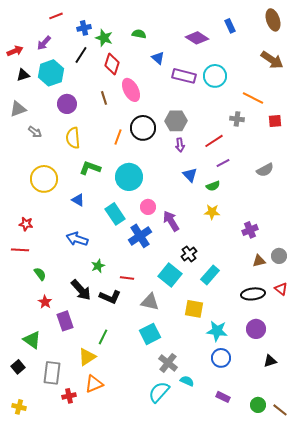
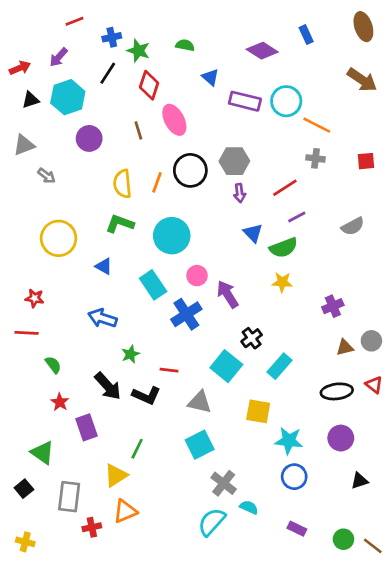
orange line: (253, 98) -> (317, 125), moved
yellow semicircle: (73, 138) -> (122, 184), moved
green semicircle: (213, 186) -> (284, 248), size x1.5

